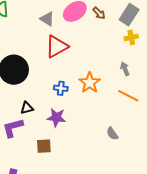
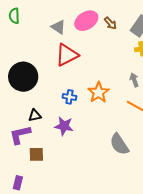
gray semicircle: (112, 134) -> (119, 144), size x1.6
brown square: (44, 146) -> (36, 154), moved

